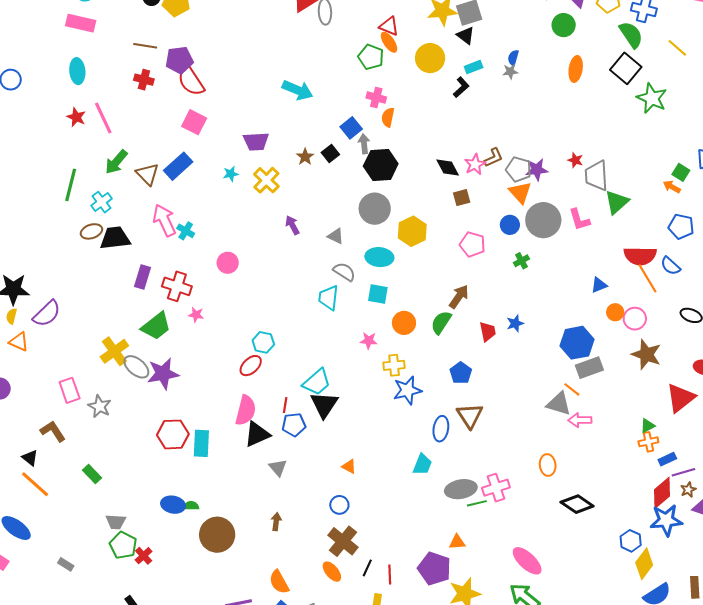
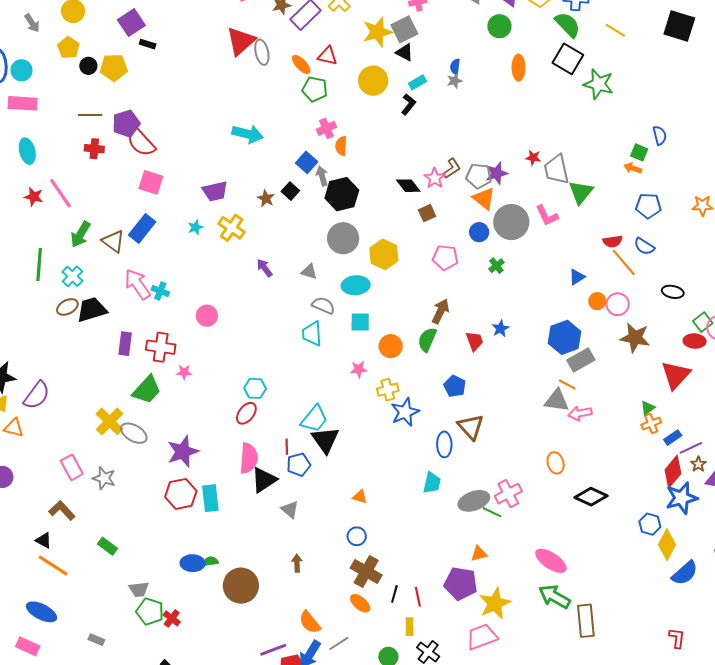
orange ellipse: (389, 42) -> (301, 64), moved
pink cross: (376, 97) -> (326, 128), turned -30
red semicircle: (640, 256) -> (613, 241), size x0.6
purple star: (163, 374) -> (183, 452), moved
green line: (477, 503) -> (492, 512), turned 48

